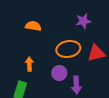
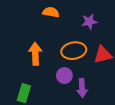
orange semicircle: (33, 26) -> (51, 12), moved
orange arrow: (29, 64) -> (35, 54), moved, size x1.5

